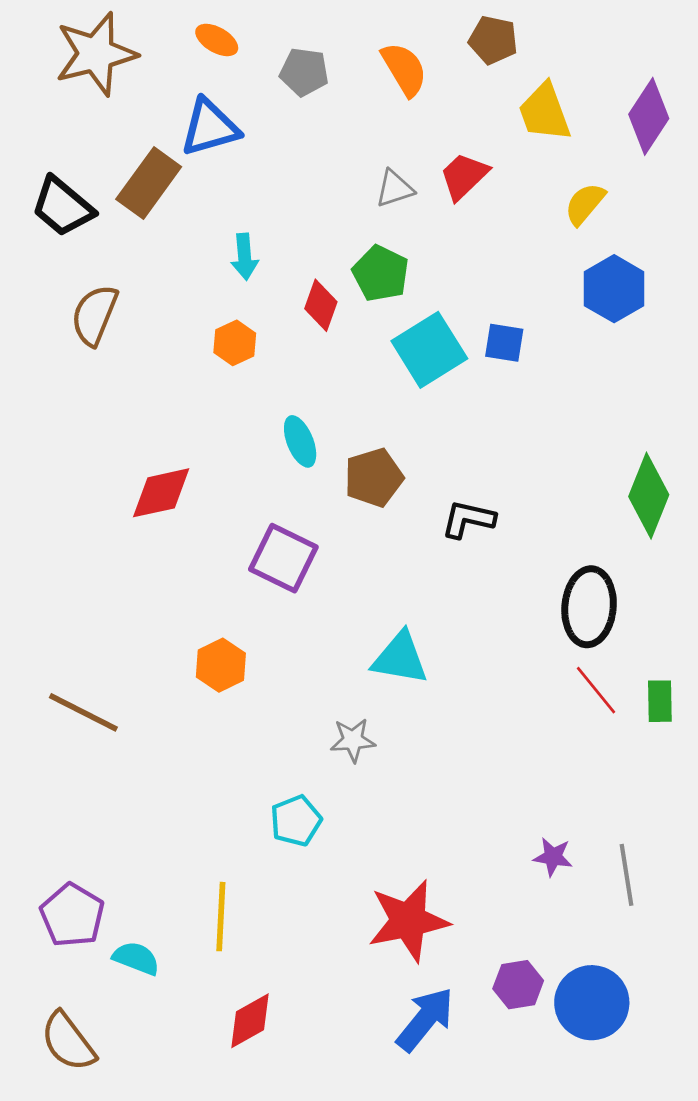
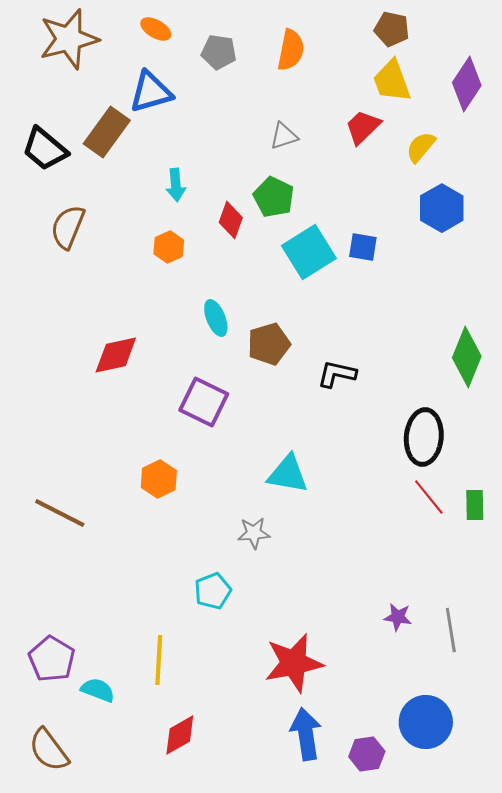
brown pentagon: (493, 40) -> (392, 29), moved
orange semicircle: (404, 69) -> (291, 50), turned 42
red trapezoid: (464, 176) -> (363, 127), moved
purple hexagon: (518, 985) -> (367, 754), moved
blue arrow: (425, 1019) -> (306, 734), turned -48

